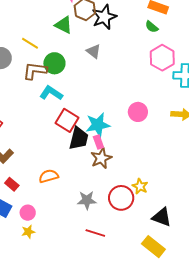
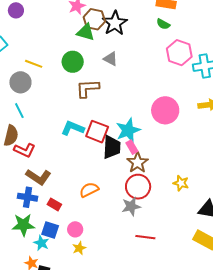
green triangle: (64, 25) -> (86, 32), moved
yellow line: (30, 43) -> (34, 64), moved
green circle: (54, 63) -> (73, 62), moved
brown L-shape: (35, 71) -> (87, 88), moved
cyan L-shape: (51, 93) -> (73, 128), moved
pink circle: (138, 112) -> (165, 110), size x1.4
red circle: (121, 198) -> (138, 187), moved

